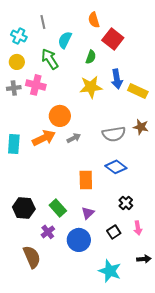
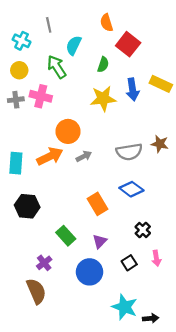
yellow rectangle: (138, 91) -> (161, 84), moved
orange rectangle: (86, 180) -> (97, 204), turned -30
black hexagon: (24, 208) -> (27, 206), moved
purple cross: (48, 232) -> (44, 263), moved
black arrow: (144, 259) -> (151, 318), moved

